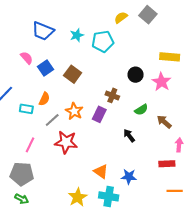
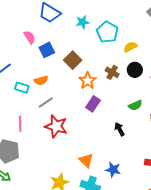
yellow semicircle: (121, 18) -> (130, 47), moved
cyan pentagon: (103, 41) -> (107, 32), turned 30
brown cross: (112, 95) -> (112, 72), moved
orange semicircle: (44, 99) -> (41, 80), turned 40
orange star: (74, 111) -> (88, 81), moved
pink line: (30, 145) -> (20, 124), turned -35

